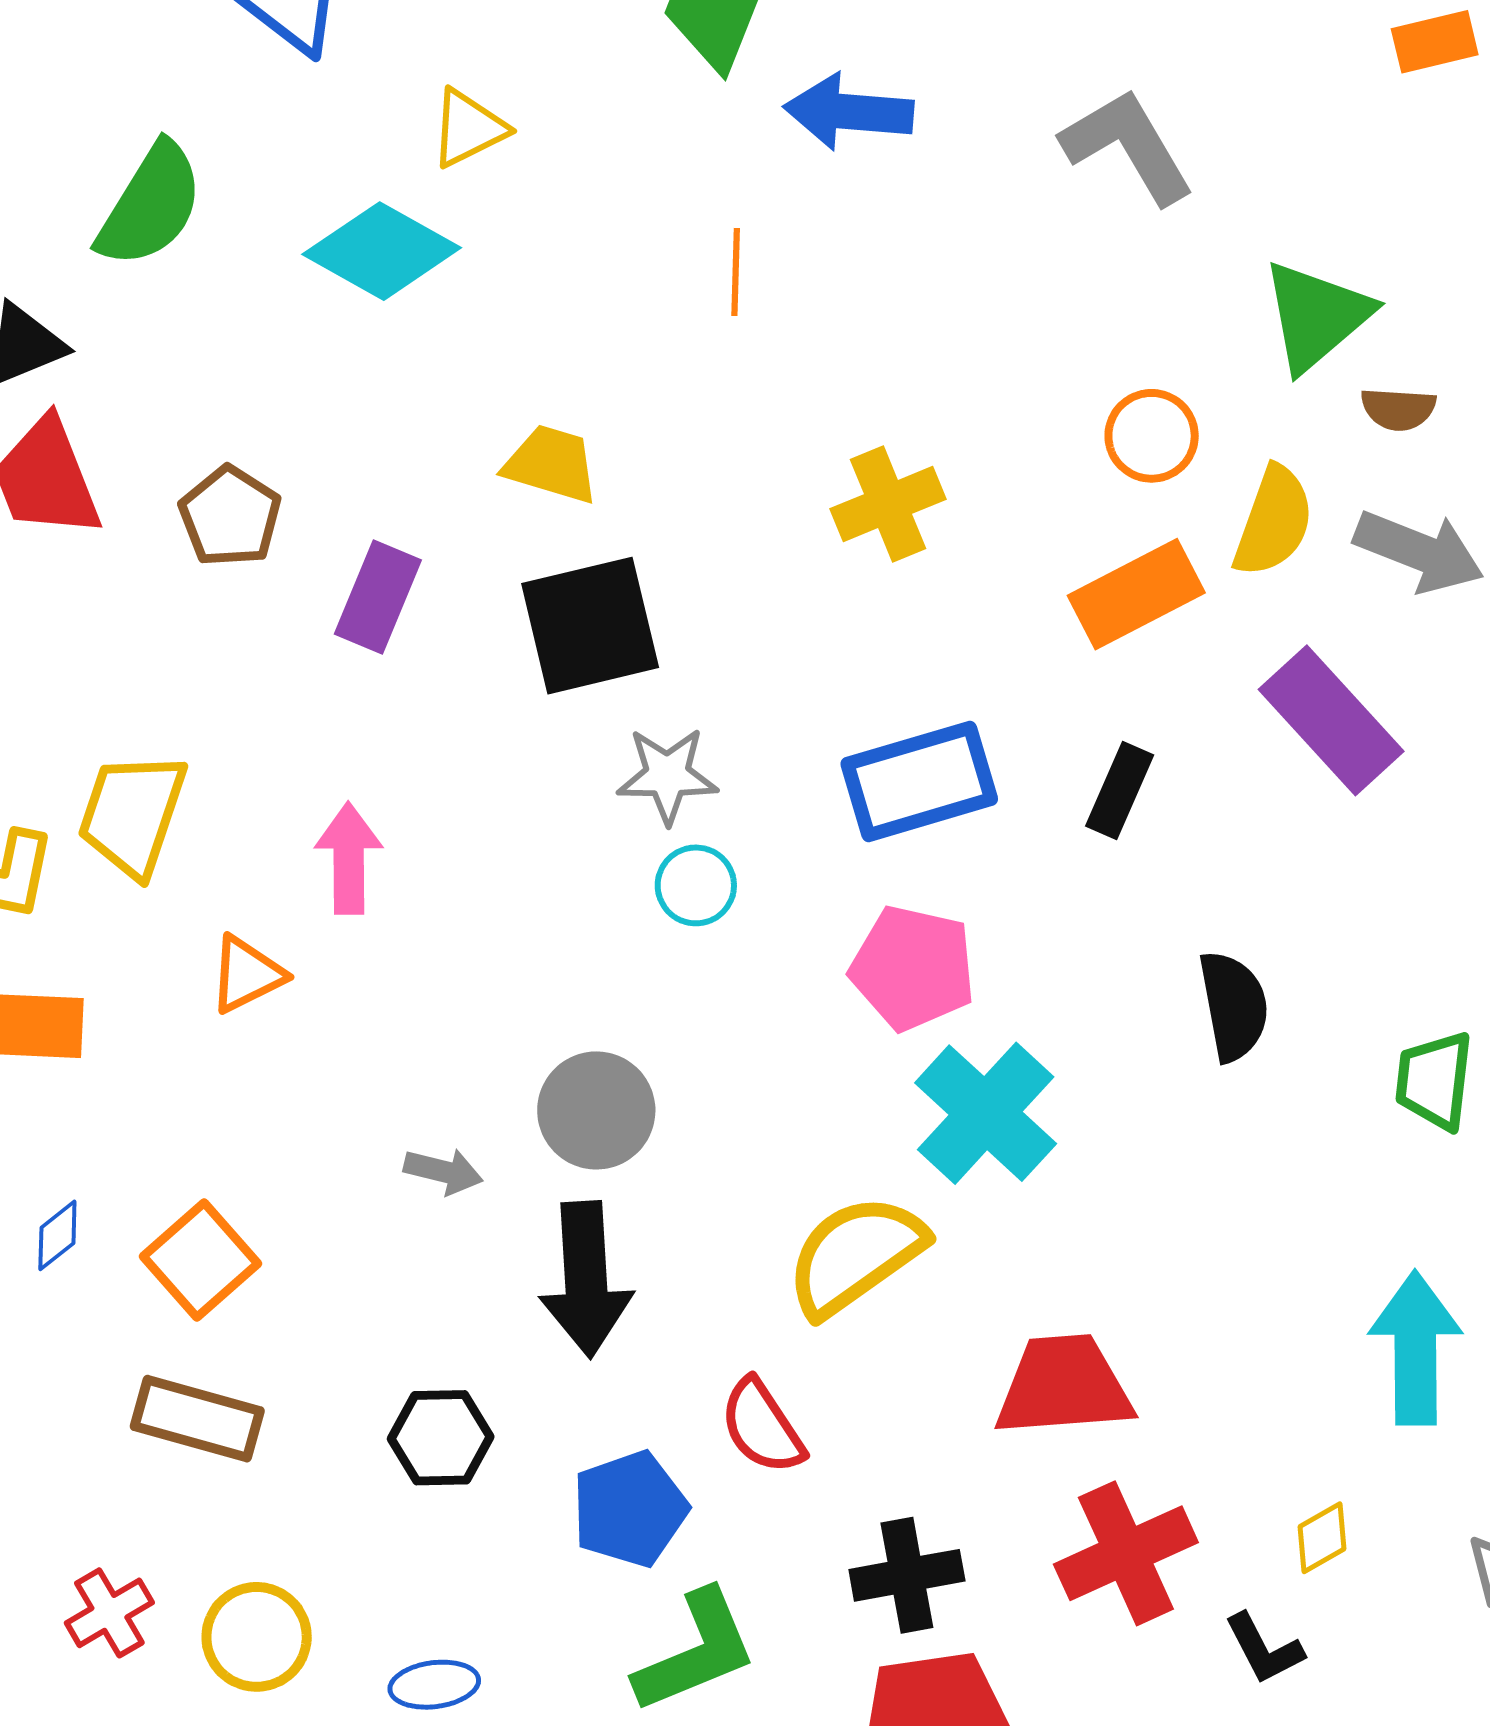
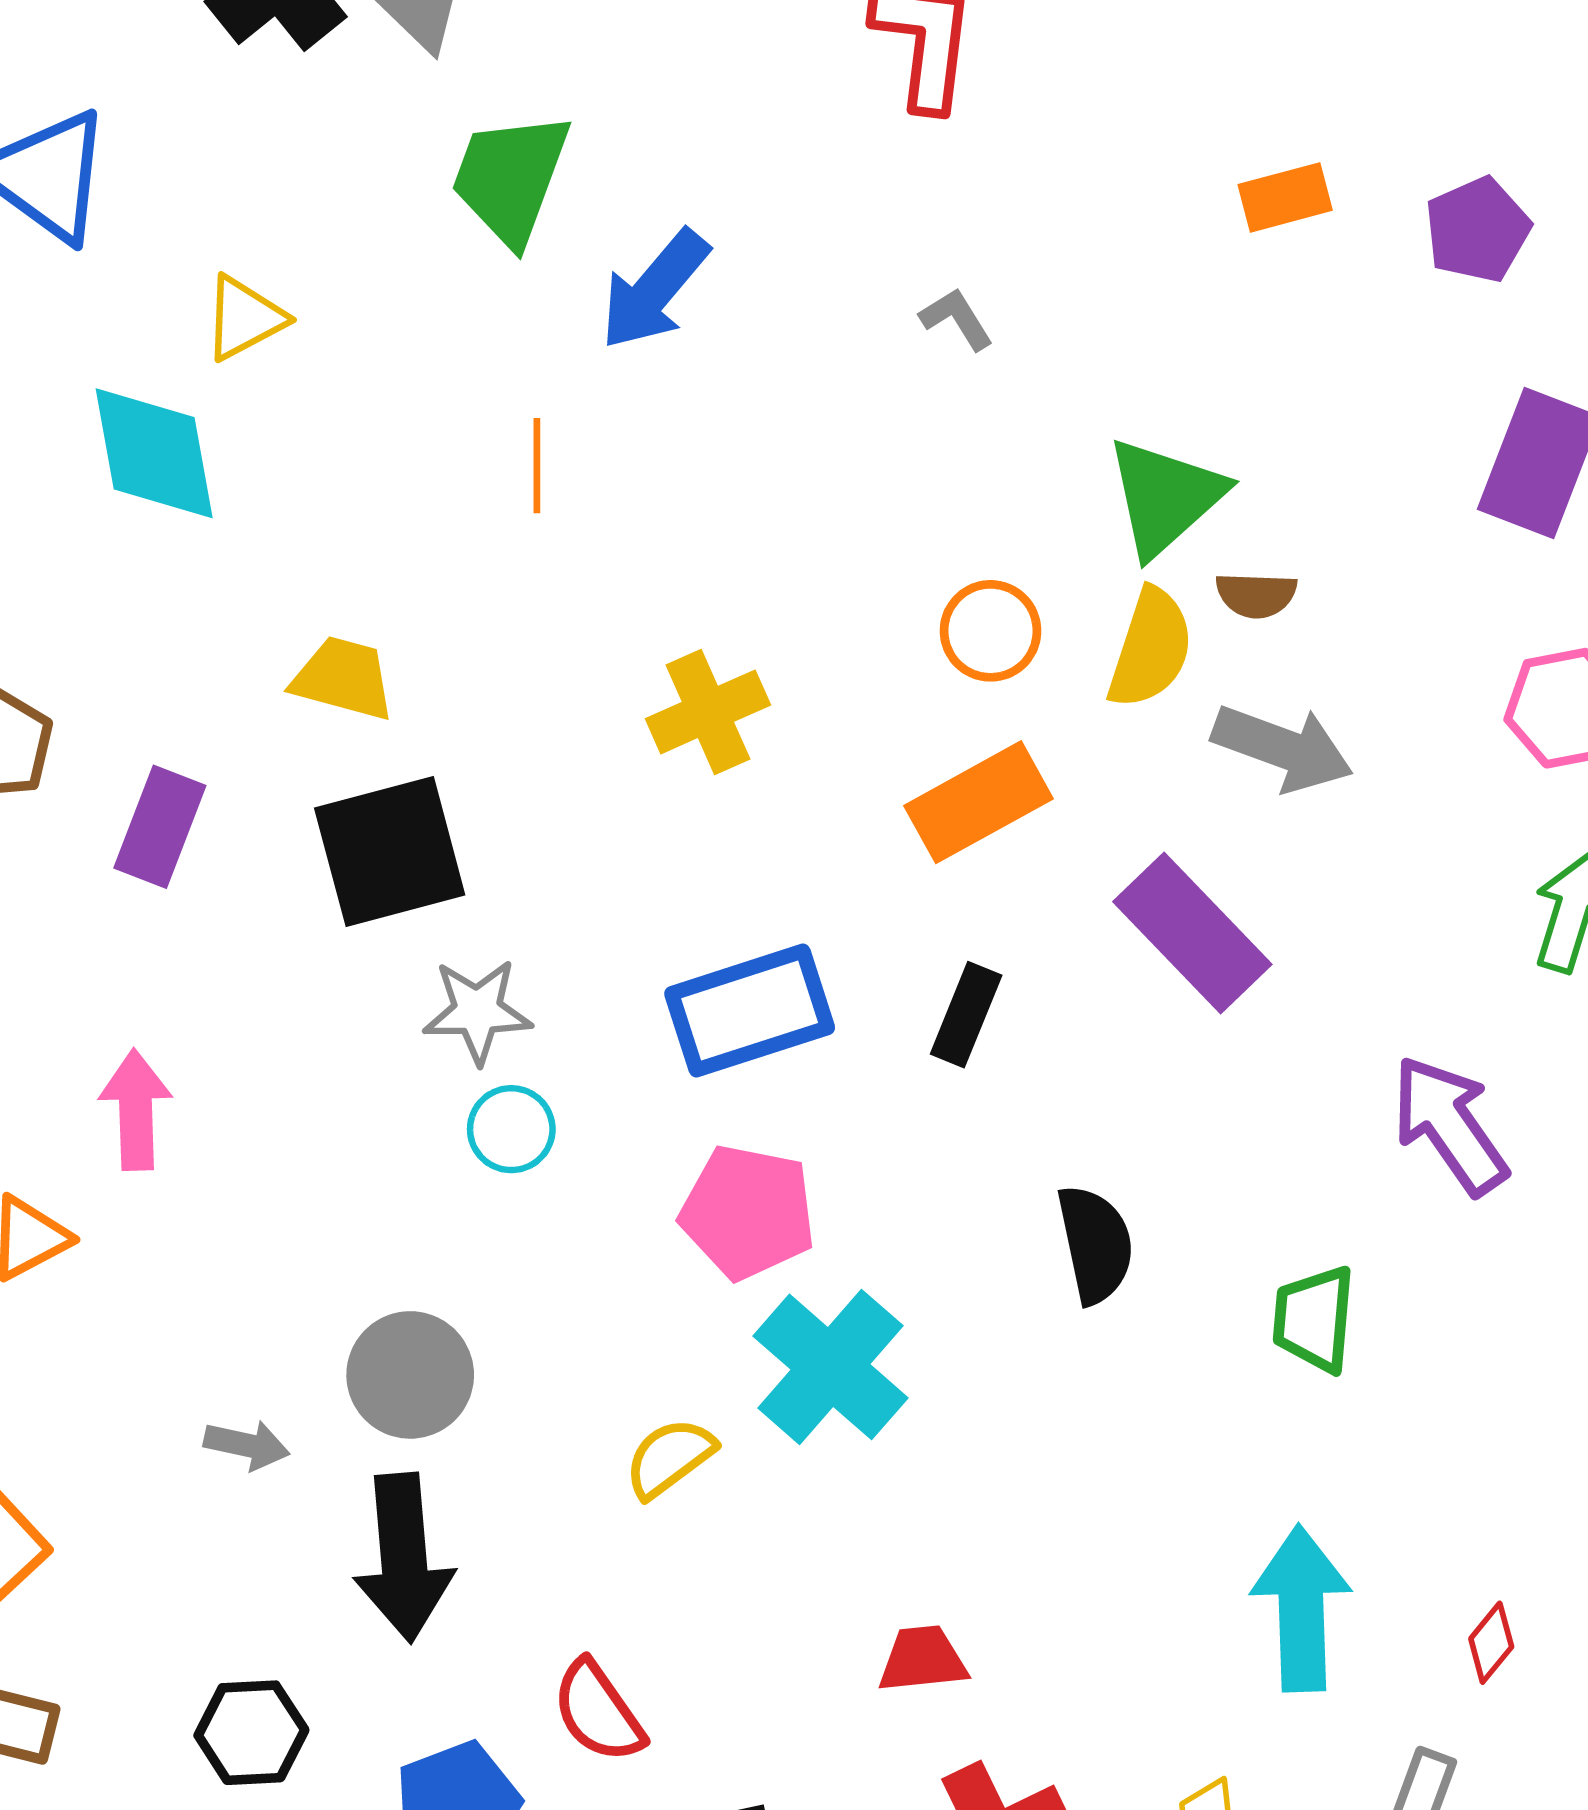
blue arrow: (849, 112) -> (655, 290), turned -53
gray L-shape: (1128, 146) -> (957, 319), size x0.5
cyan diamond: (382, 251) -> (154, 453), turned 52
yellow semicircle: (1274, 521) -> (1151, 648), moved
yellow semicircle: (855, 1255) -> (670, 1458), moved, size x0.6
red trapezoid: (1064, 1386) -> (923, 1659), size x0.6

